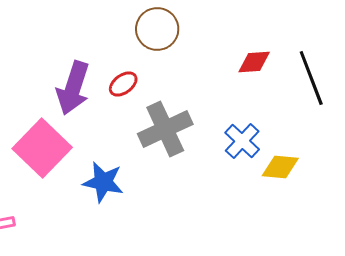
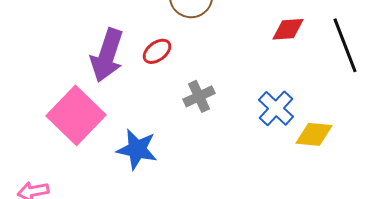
gray cross: (165, 129) -> (199, 96), size x0.6

